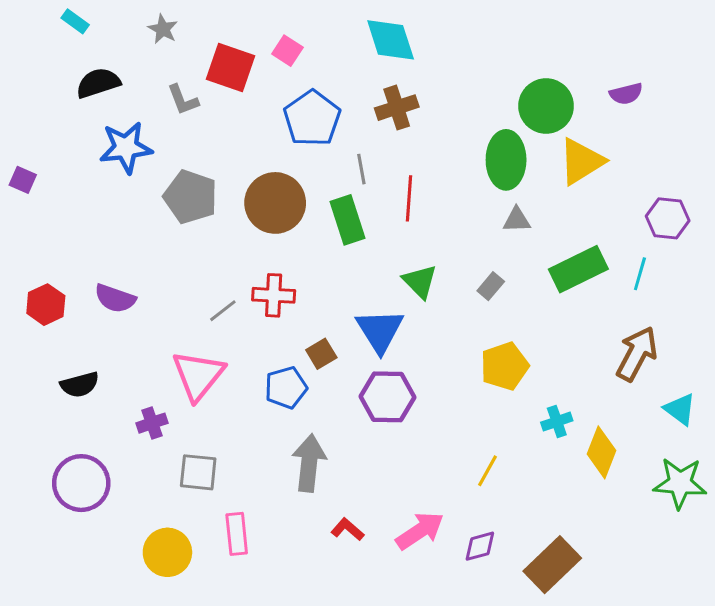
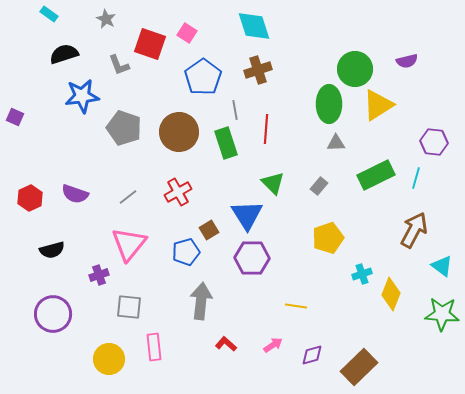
red cross: (274, 295) -> (178, 192), turned -32
gray line: (223, 311) -> (128, 197), moved
yellow line: (488, 471) -> (296, 306), moved, turned 70
pink arrow: (420, 531) -> (273, 345), size x0.6

